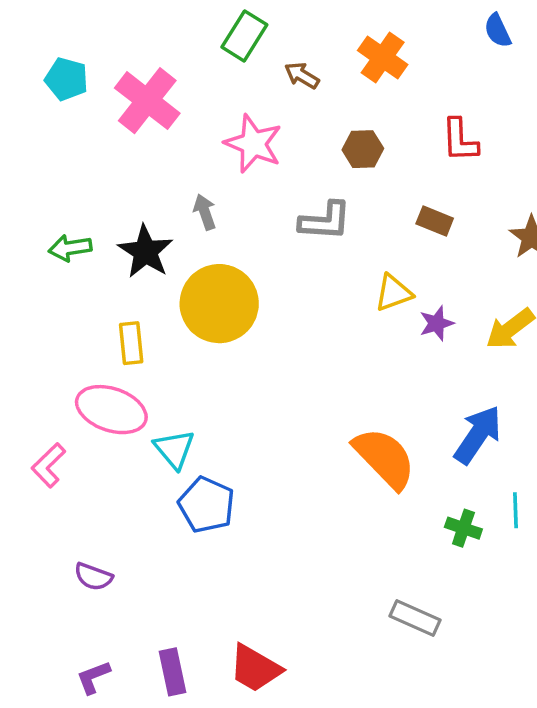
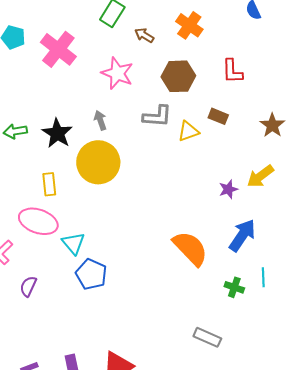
brown hexagon: (363, 149) -> (178, 76), size x1.5
gray arrow: (205, 212) -> (100, 120), moved
yellow triangle: (393, 293) -> (188, 131), moved
purple star: (437, 323) -> (228, 189), moved
purple semicircle: (93, 577) -> (28, 286), moved, turned 95

